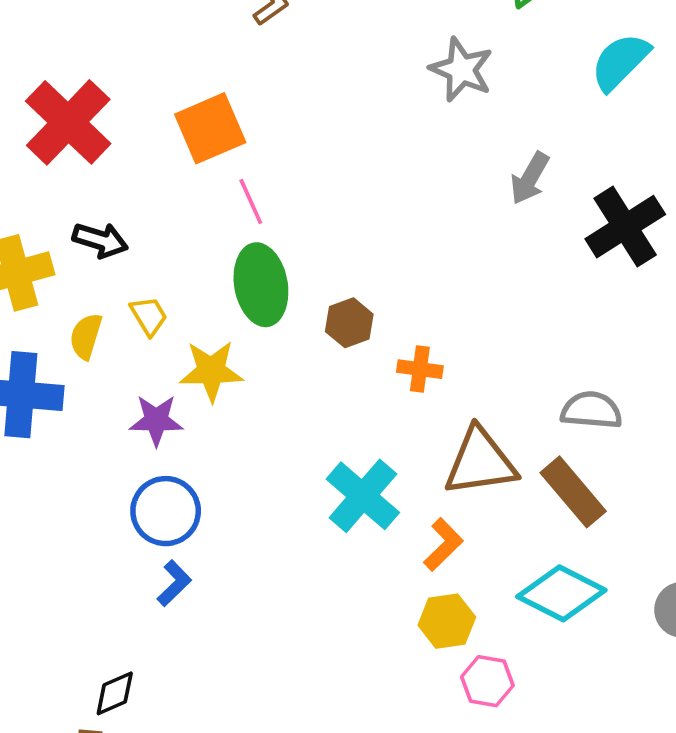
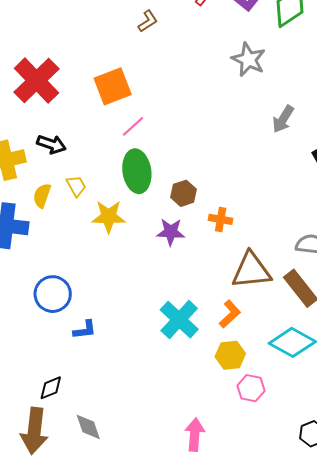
pink line: (251, 201) -> (133, 126), turned 70
purple star: (156, 420) -> (171, 232), moved
cyan cross: (363, 496) -> (179, 320), moved
blue circle: (166, 511) -> (53, 294), moved
blue L-shape: (174, 583) -> (85, 330), turned 35

